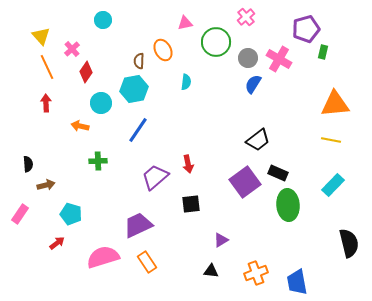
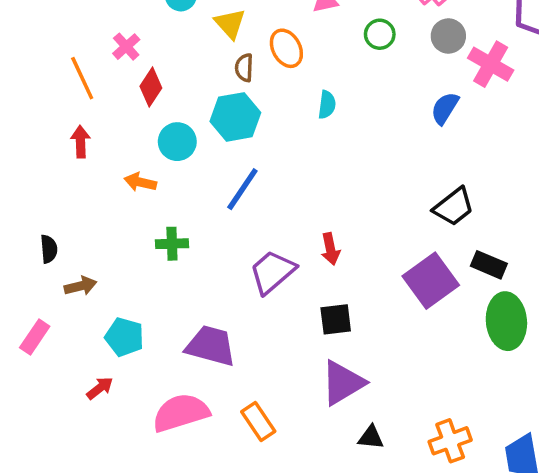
yellow triangle: (41, 36) -> (230, 24), moved
green circle: (216, 42) -> (380, 34), size x0.6
gray circle: (248, 58) -> (448, 36), moved
purple trapezoid: (138, 225) -> (211, 346), moved, turned 40
purple triangle: (221, 240) -> (343, 383), moved, size x1.8

